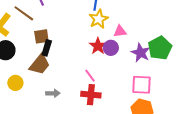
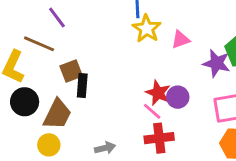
red star: (98, 46) -> (158, 93), moved
purple circle: (111, 48) -> (178, 97), moved
brown trapezoid: (40, 64) -> (57, 114), moved

